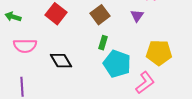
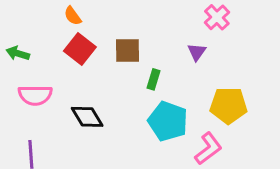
brown square: (100, 15) -> (127, 50), moved, turned 36
green rectangle: (103, 43) -> (153, 79), moved

